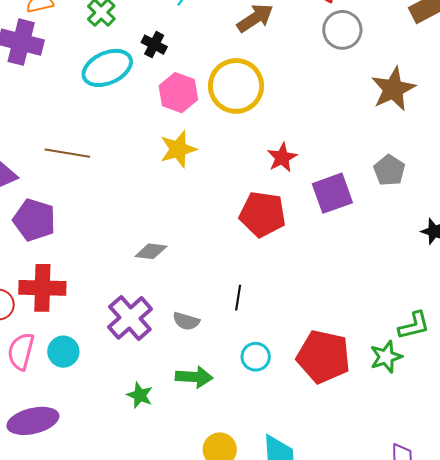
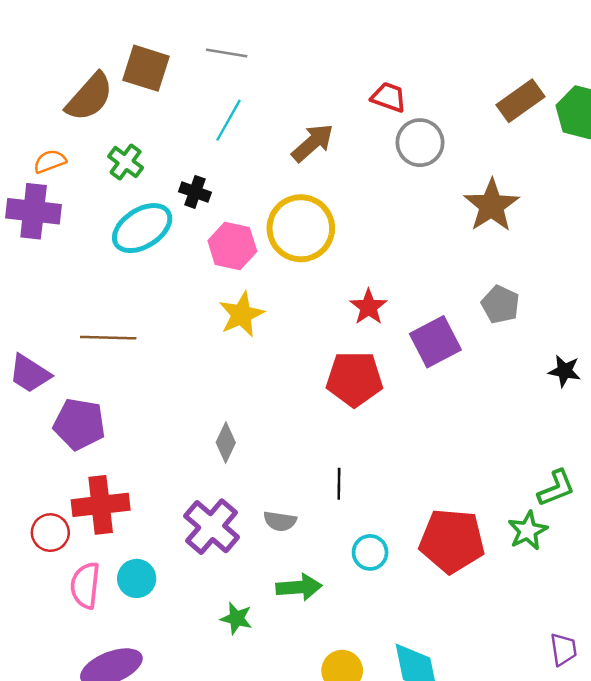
gray diamond: (151, 251) -> (226, 442), turned -64

